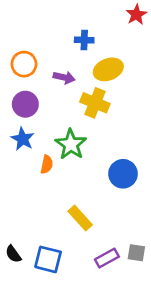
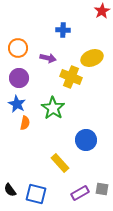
yellow ellipse: (108, 69) -> (92, 58), moved
orange semicircle: (47, 164) -> (25, 123), moved
blue circle: (123, 174) -> (86, 140), moved

